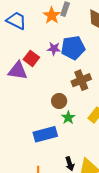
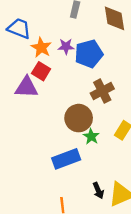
orange star: (52, 15) -> (41, 48), moved
purple star: (54, 49) -> (66, 46), moved
brown circle: (59, 101) -> (79, 118), size x1.5

